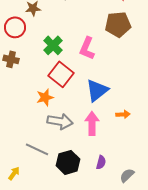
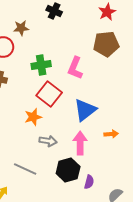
green cross: (53, 45) -> (41, 65), turned 36
gray arrow: (60, 121) -> (48, 141), size x0.7
black hexagon: (68, 162) -> (68, 170), moved

